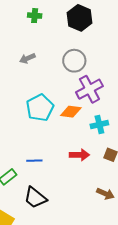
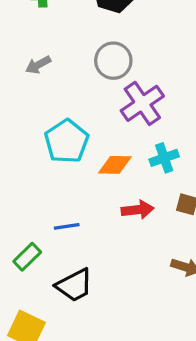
orange diamond: (71, 112) -> (115, 165), moved
black trapezoid: (35, 198) -> (74, 285), turned -60

